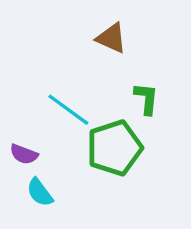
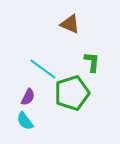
purple semicircle: (24, 154) -> (28, 97), moved, turned -84

